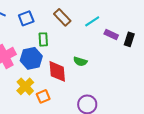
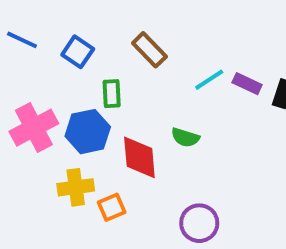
blue square: (26, 18) -> (78, 52), turned -35
cyan line: (92, 21) -> (209, 80), moved
yellow cross: (25, 86) -> (76, 187), turned 36

